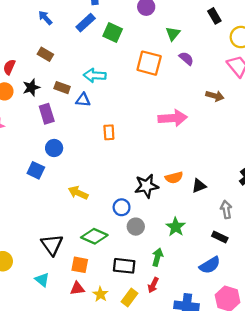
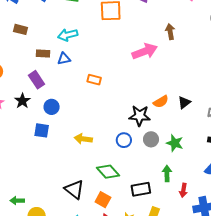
black star: (31, 87) -> (22, 101), moved
brown arrow: (215, 96) -> (170, 32), moved, turned -98
orange rectangle: (109, 132) -> (94, 80), turned -56
black star: (146, 186) -> (140, 116), turned 30
gray circle: (136, 227) -> (151, 139), moved
green diamond: (94, 236) -> (108, 172), turned 40
orange square: (80, 265) -> (103, 200), turned 35
red arrow: (153, 285) -> (183, 190), moved

